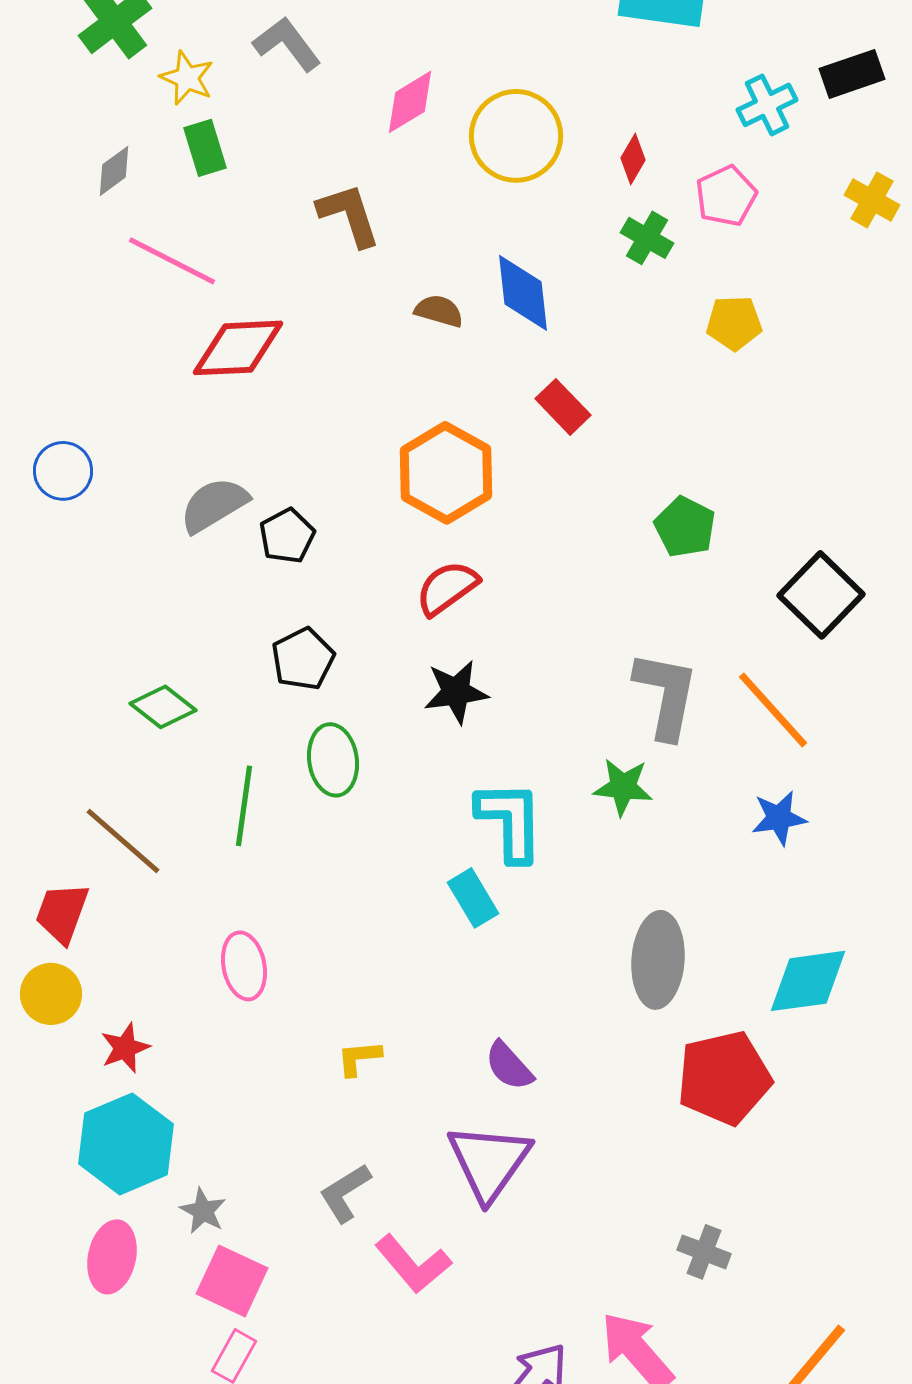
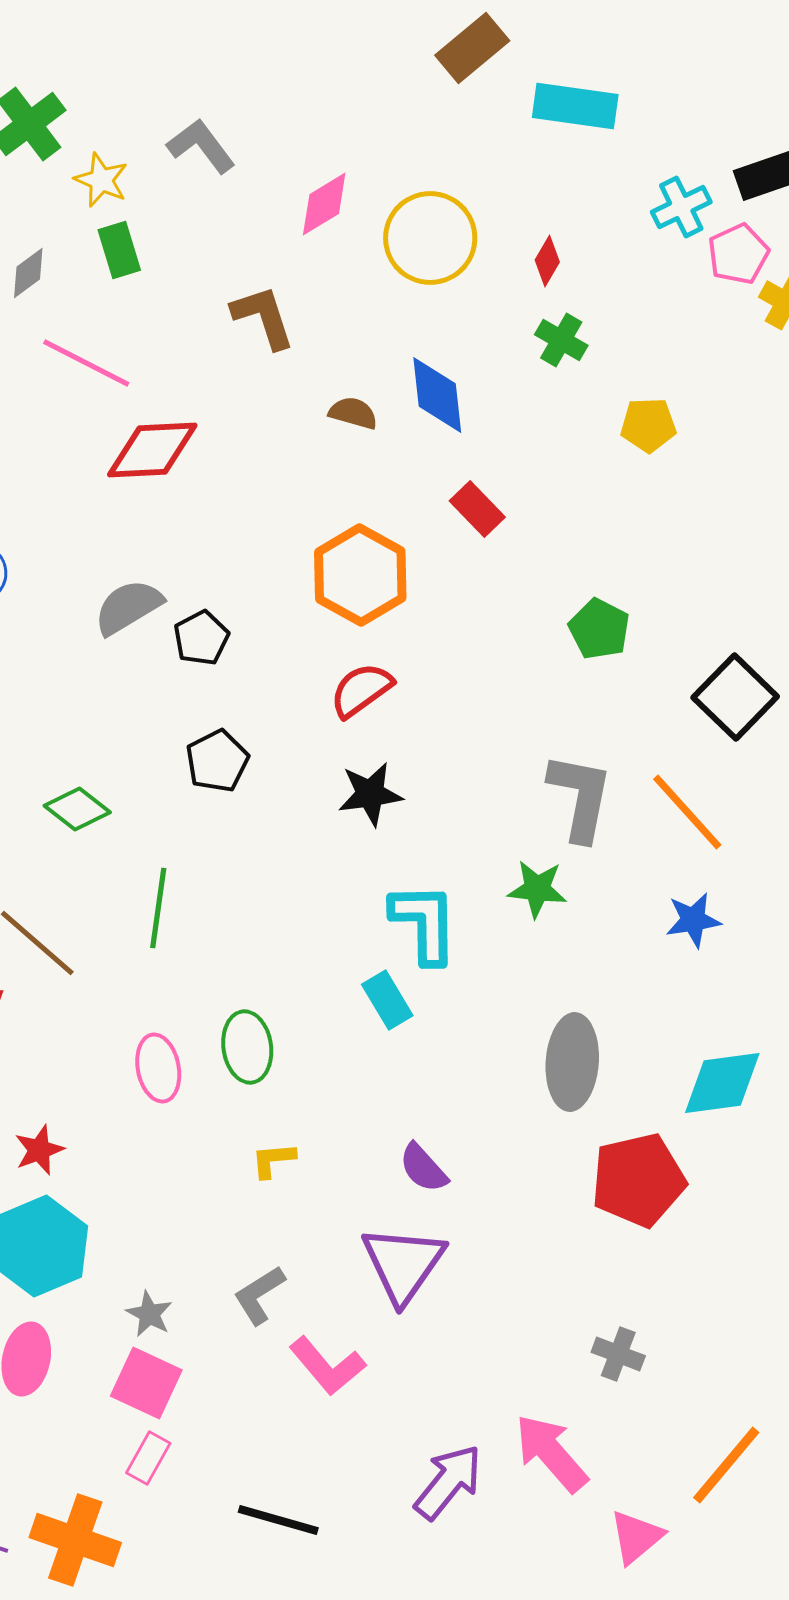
pink pentagon: (726, 196) -> (738, 254), moved
green ellipse: (333, 760) -> (247, 1047), moved
gray star: (203, 1211) -> (149, 1314), moved

